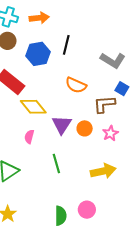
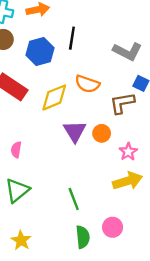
yellow diamond: (33, 107) -> (54, 97), moved, turned -68
pink star: (110, 133) -> (128, 152), moved
pink semicircle: (29, 137) -> (16, 150), moved
green line: (56, 164) -> (74, 199), moved

